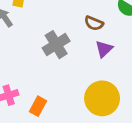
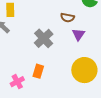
orange rectangle: (38, 106) -> (38, 71), moved

